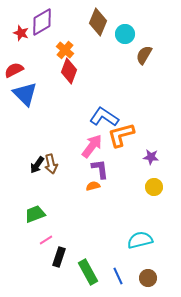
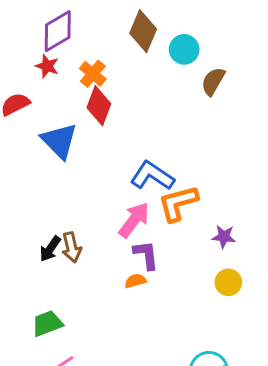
red star: (21, 33) -> (47, 66), moved
blue triangle: (25, 94) -> (59, 141), moved

